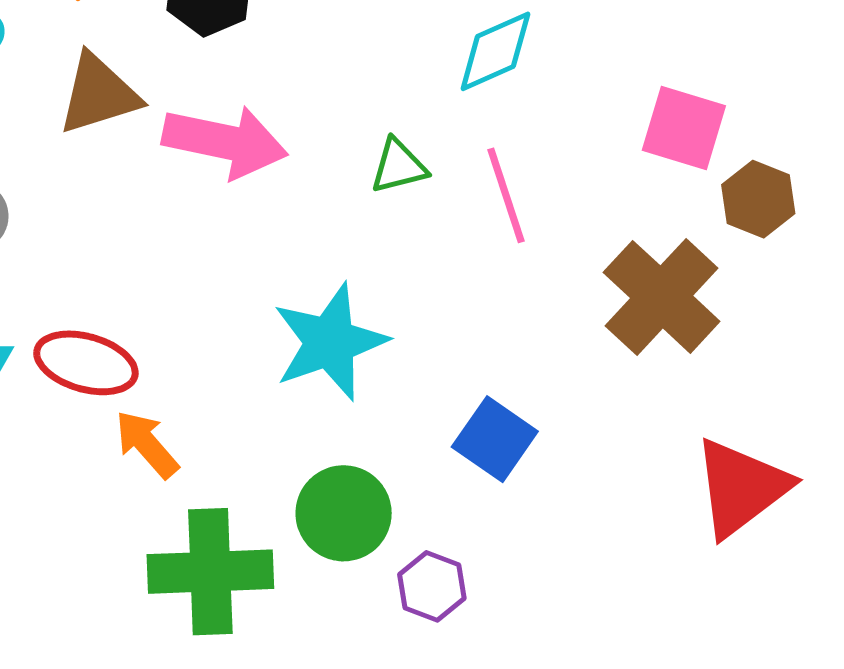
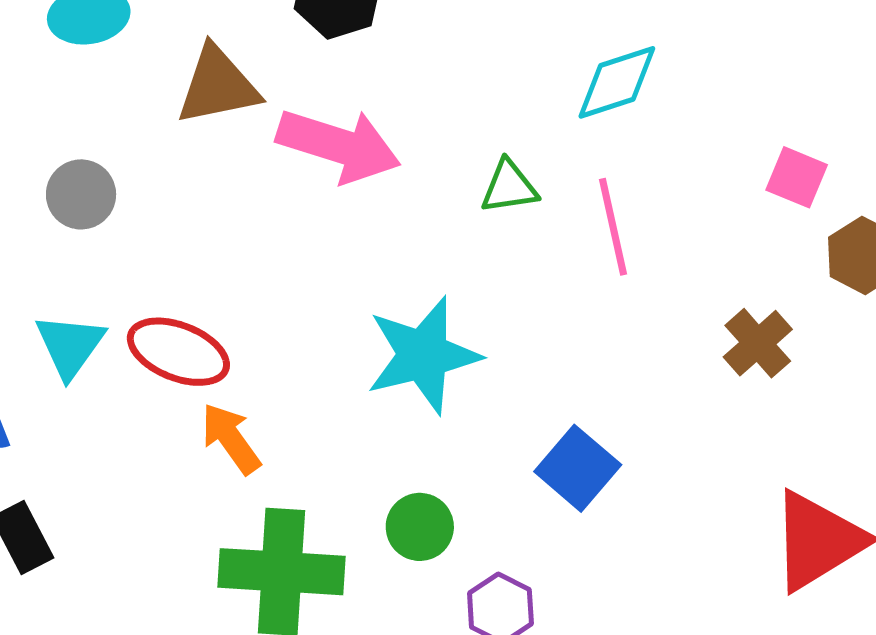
pink square: (684, 128) -> (797, 177), size x0.7
brown cross: (662, 297) -> (758, 343), size x0.6
green circle: (344, 513) -> (420, 527), size x0.7

